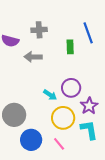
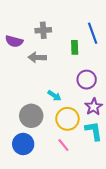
purple circle: (71, 88) -> (87, 80), moved
gray circle: (14, 115) -> (31, 116), moved
blue circle: (31, 140) -> (23, 144), moved

